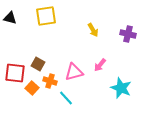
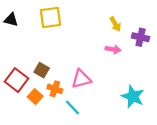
yellow arrow: (93, 30) -> (115, 24), moved
pink arrow: (100, 65) -> (113, 49), moved, turned -120
red square: (15, 73) -> (16, 80), turned 30

